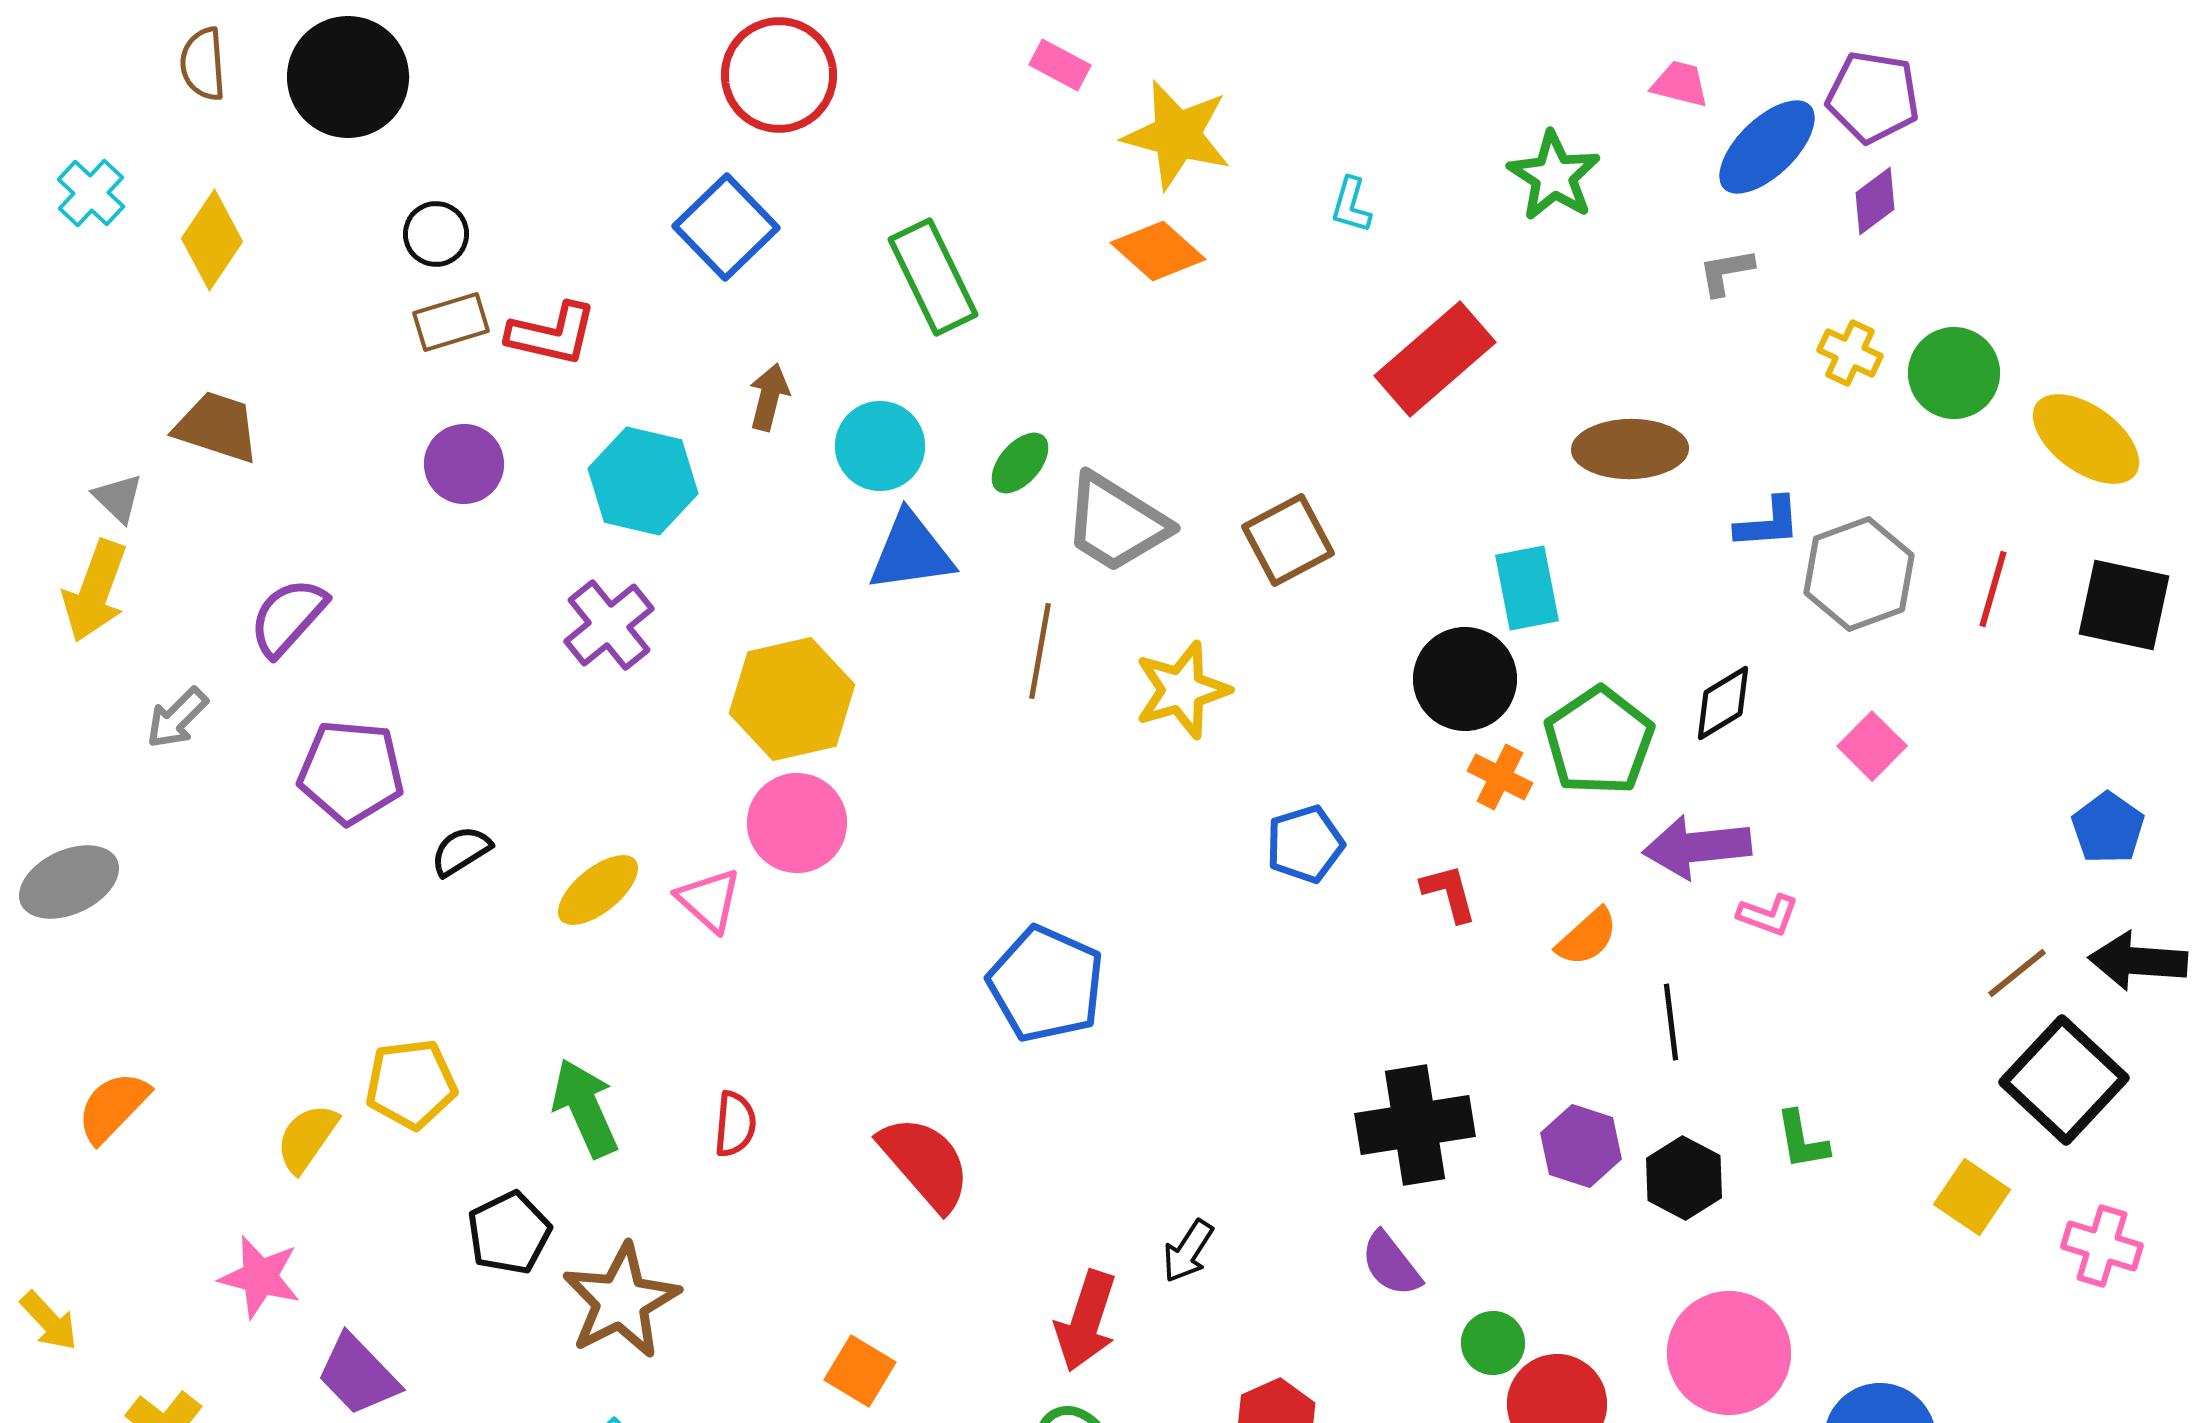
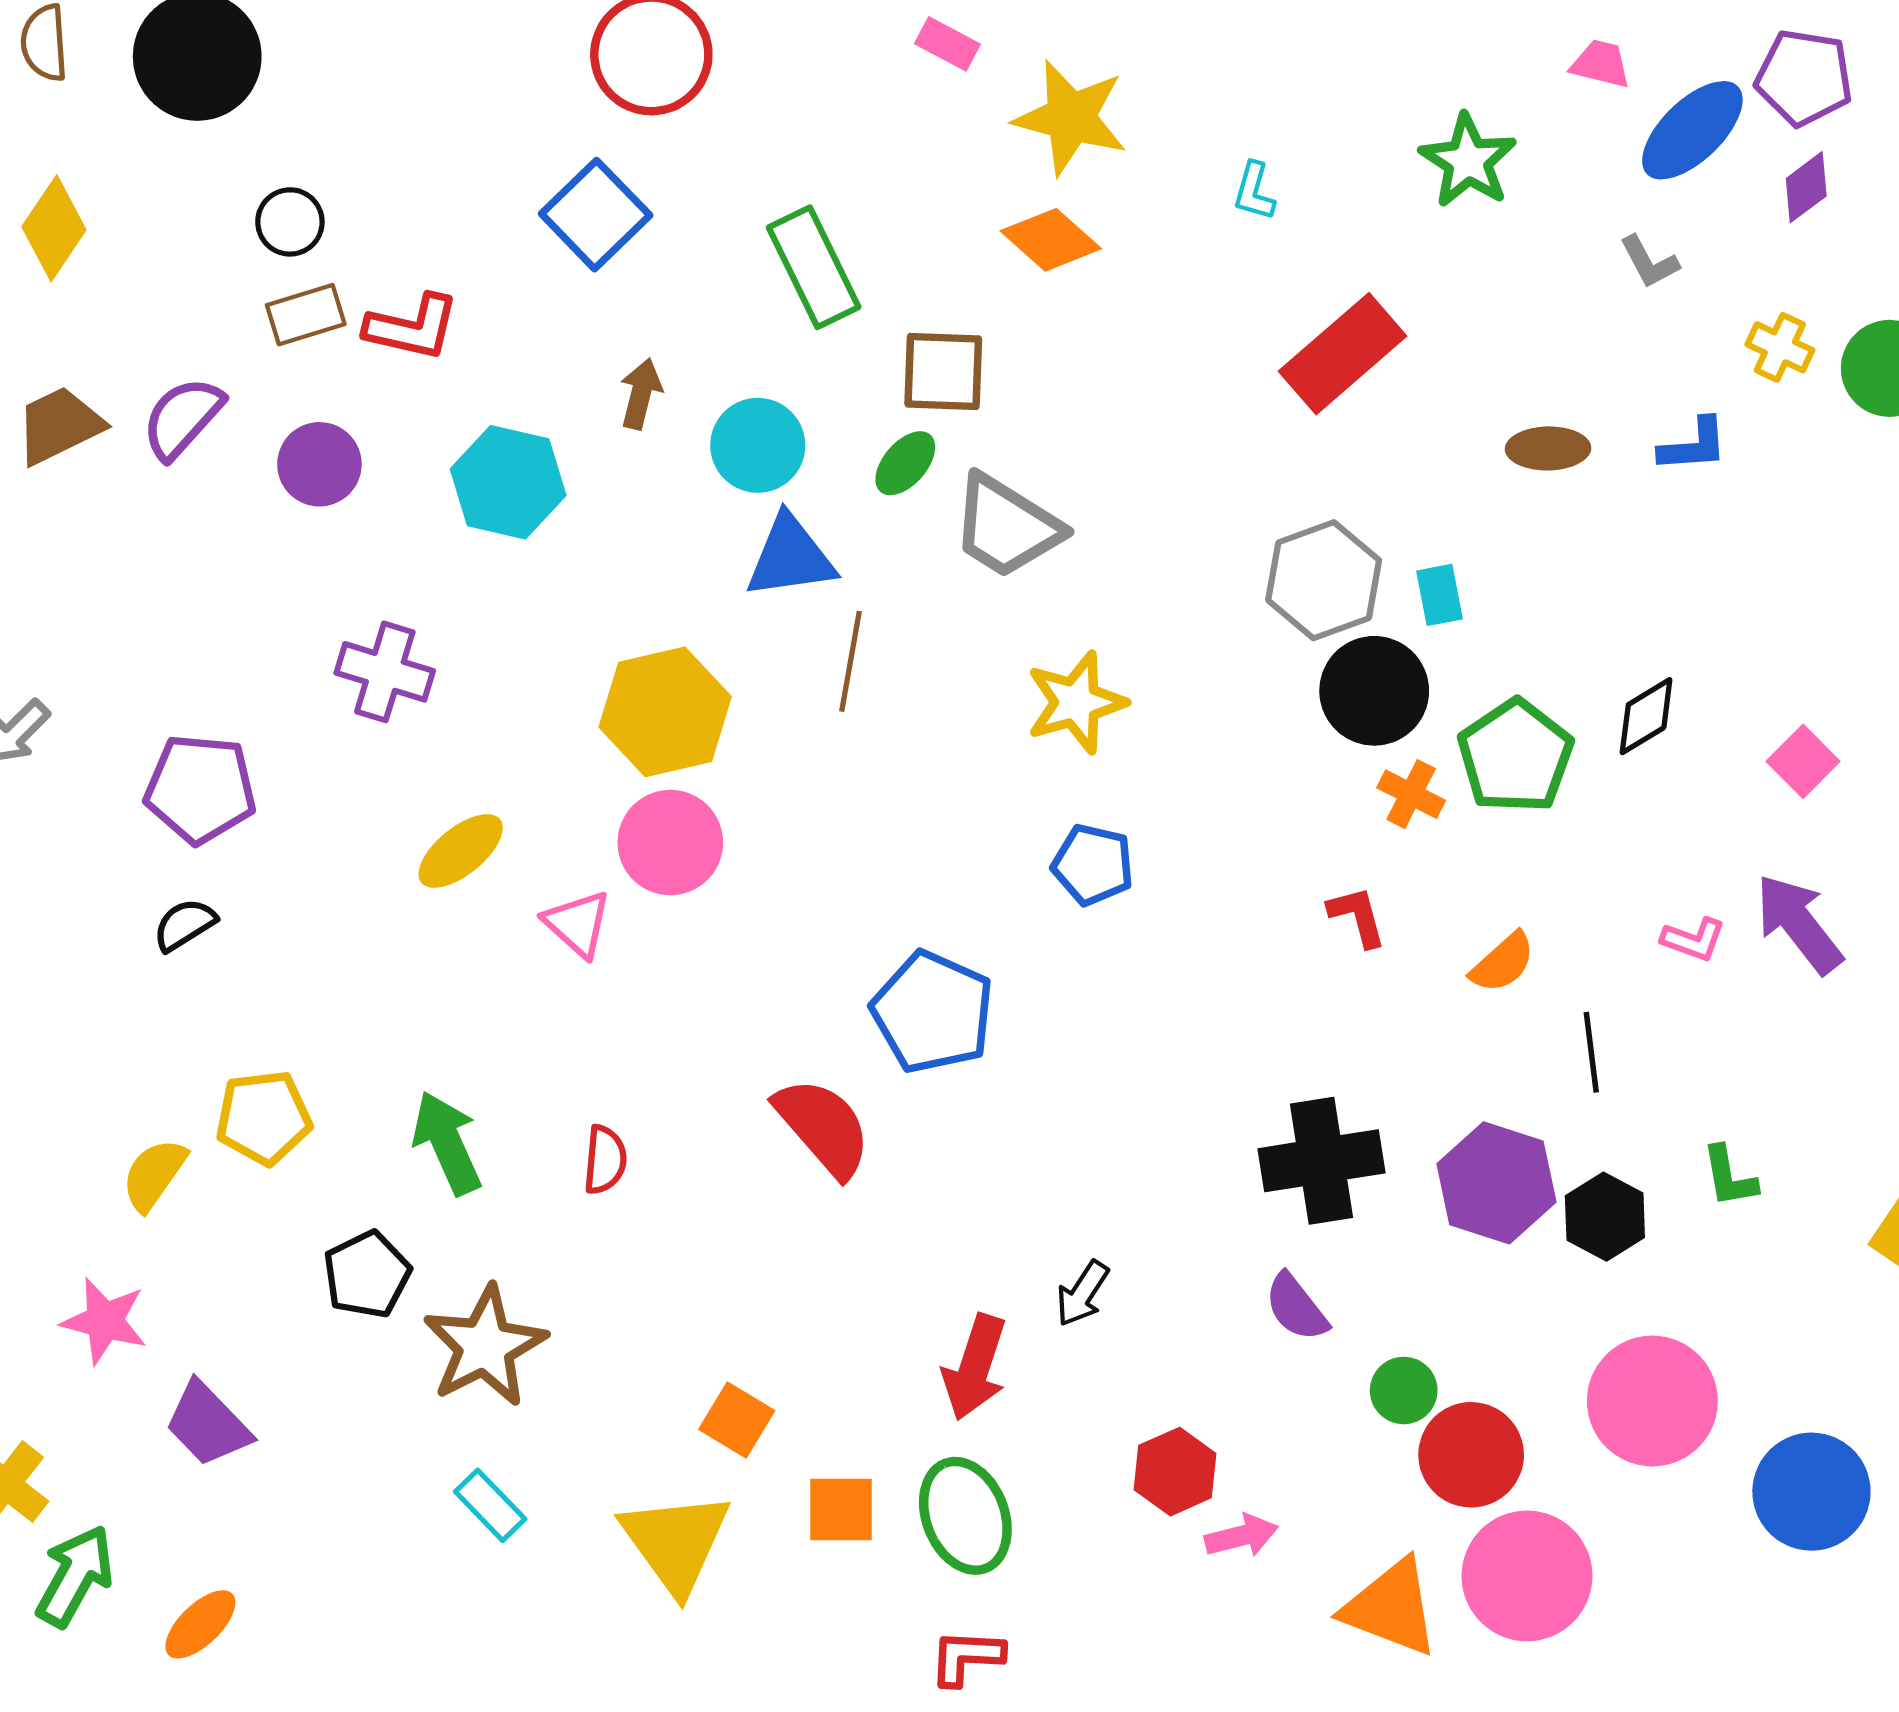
gray L-shape: (1726, 272) -> (1649, 262), turned -108
brown trapezoid: (217, 427) -> (59, 425), turned -44
brown ellipse: (1630, 449) -> (1548, 448), size x0.7
blue L-shape: (1768, 523) -> (1693, 445), moved
brown square: (1288, 540) -> (943, 372), moved, turned 30
gray hexagon: (1859, 574) -> (1324, 580), moved
cyan rectangle: (1527, 588) -> (1440, 595), size x0.7
purple semicircle: (288, 617) -> (182, 418), moved
purple cross: (609, 625) -> (385, 672), moved, turned -34
brown line: (1040, 651) -> (851, 661), moved
blue pentagon: (1305, 844) -> (1093, 865), moved, turned 30
purple arrow: (1697, 847) -> (1799, 924), moved, turned 58
black semicircle: (461, 851) -> (185, 925), moved
yellow ellipse: (598, 890) -> (461, 851), moved
purple hexagon: (1581, 1146) -> (1496, 1183), size x1.4
red semicircle: (925, 1163) -> (823, 1127), moved

